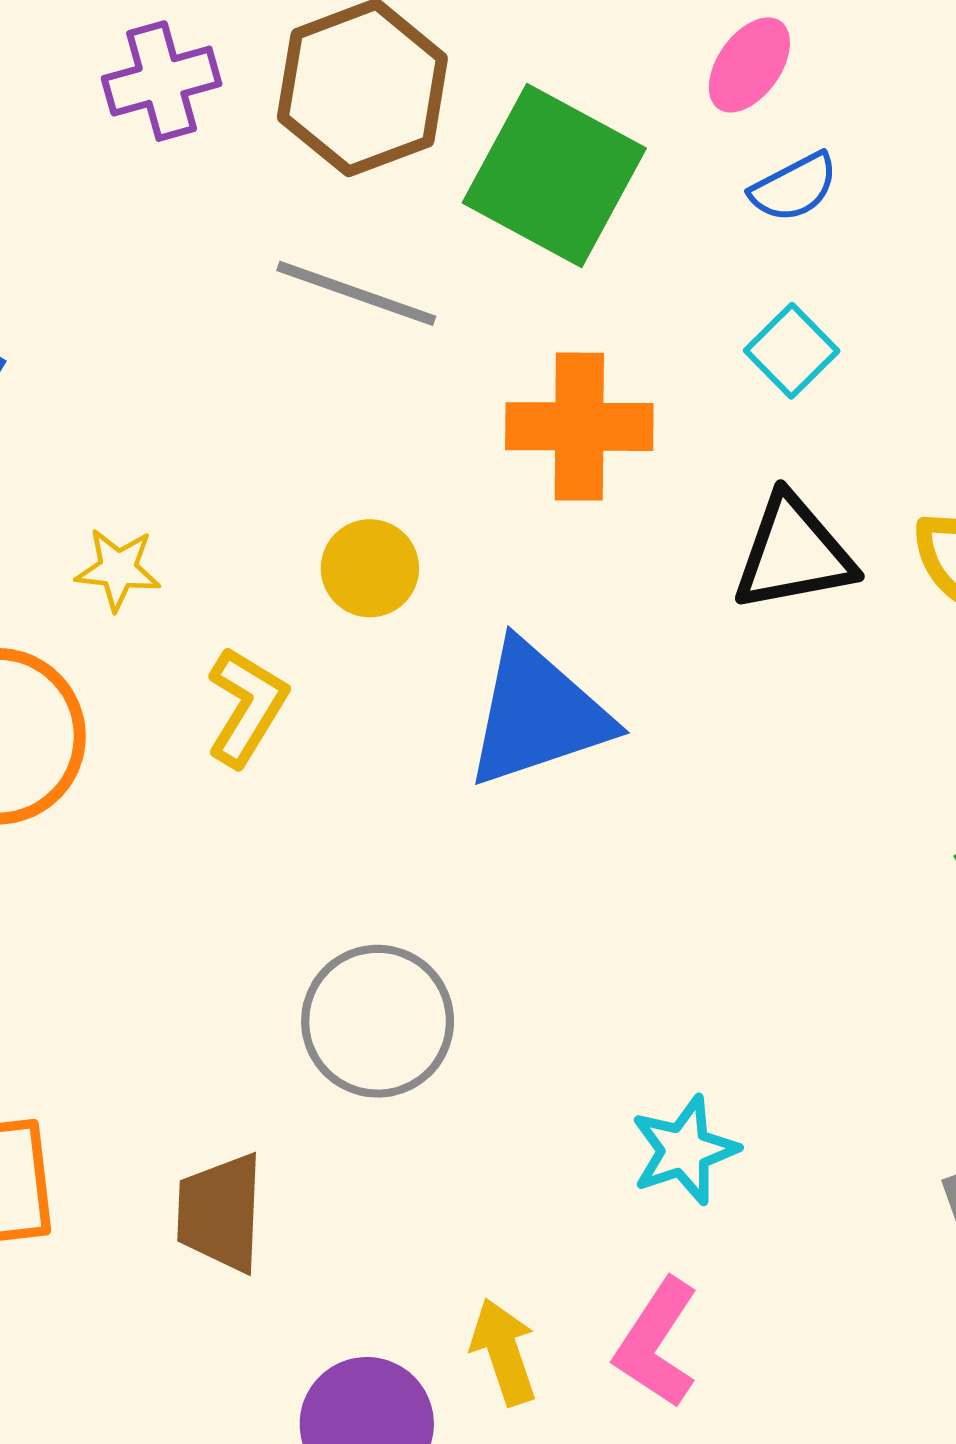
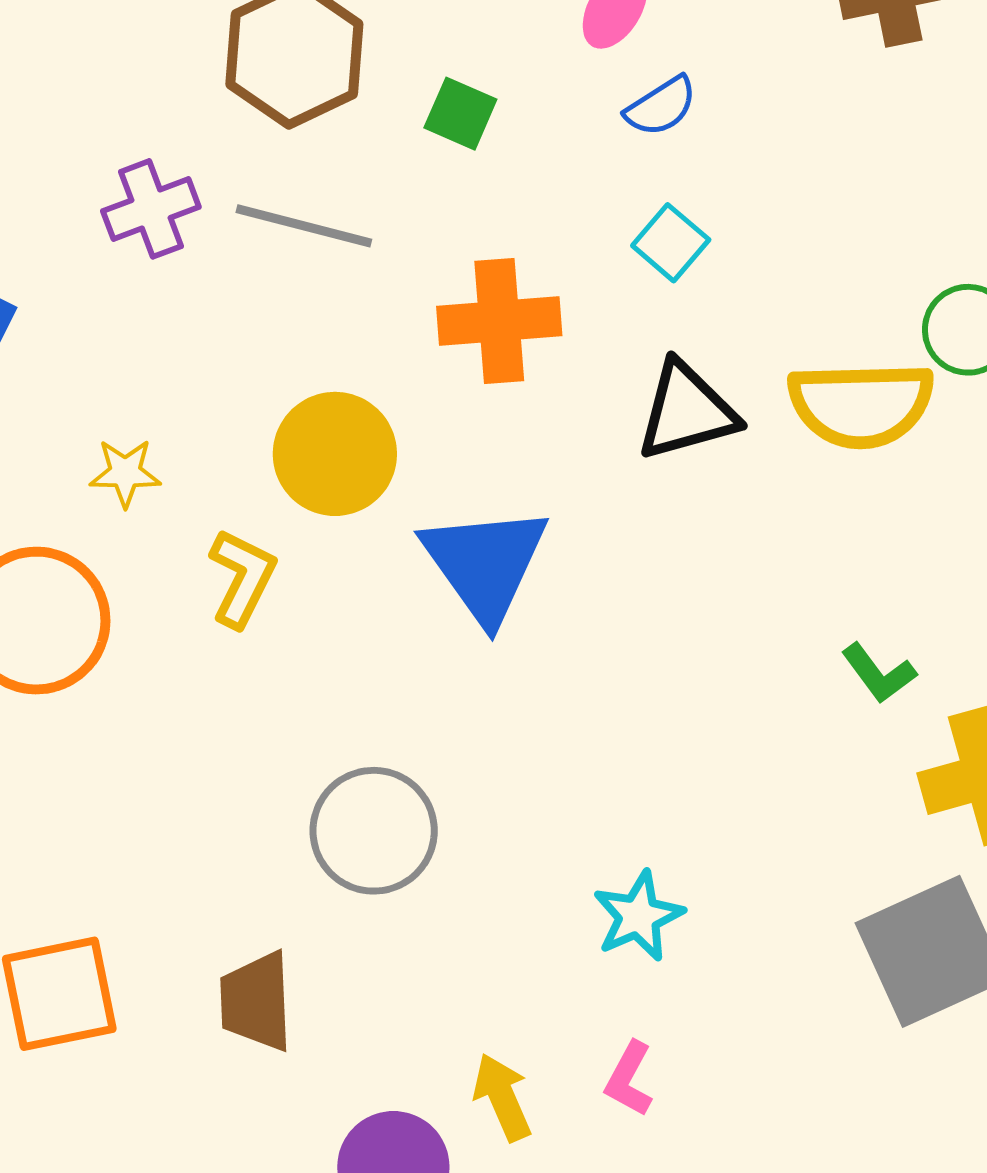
purple cross: (162, 81) -> (151, 209), moved
green square: (554, 175) -> (460, 114), size x0.5
yellow circle: (370, 568) -> (335, 454), size x1.5
blue triangle: (538, 714) -> (485, 564), turned -42
pink L-shape: (657, 1343) -> (629, 1079), size x0.7

